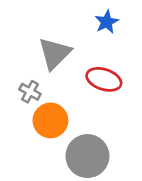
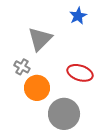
red ellipse: (104, 79) -> (80, 73), moved

